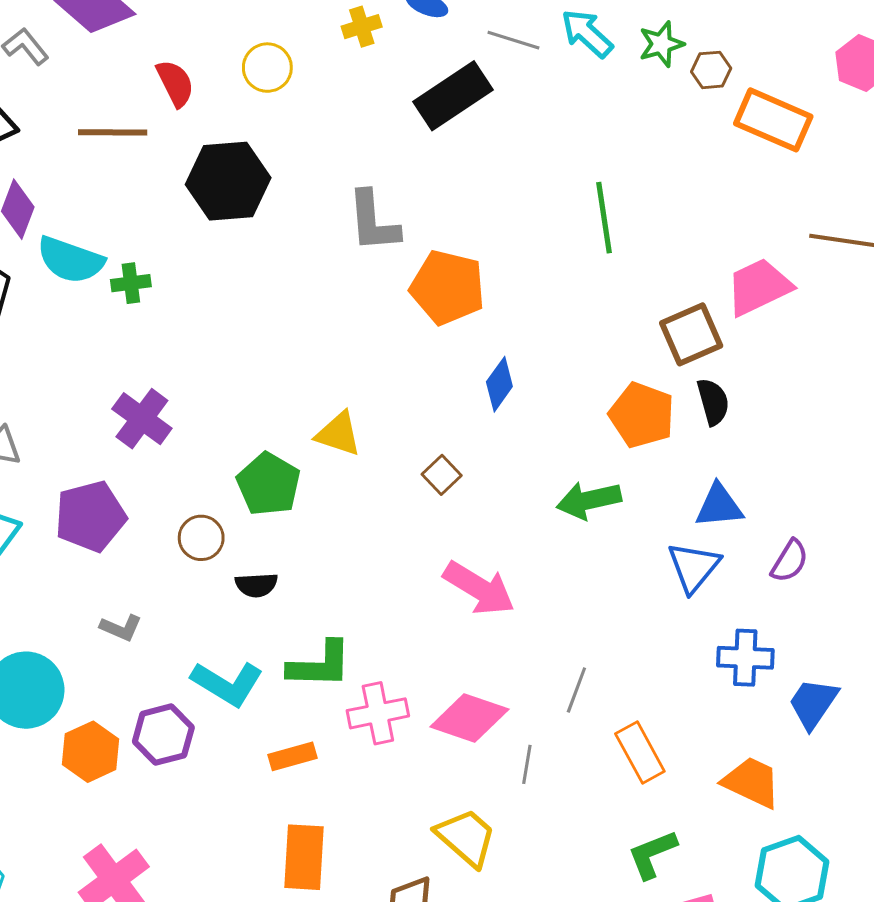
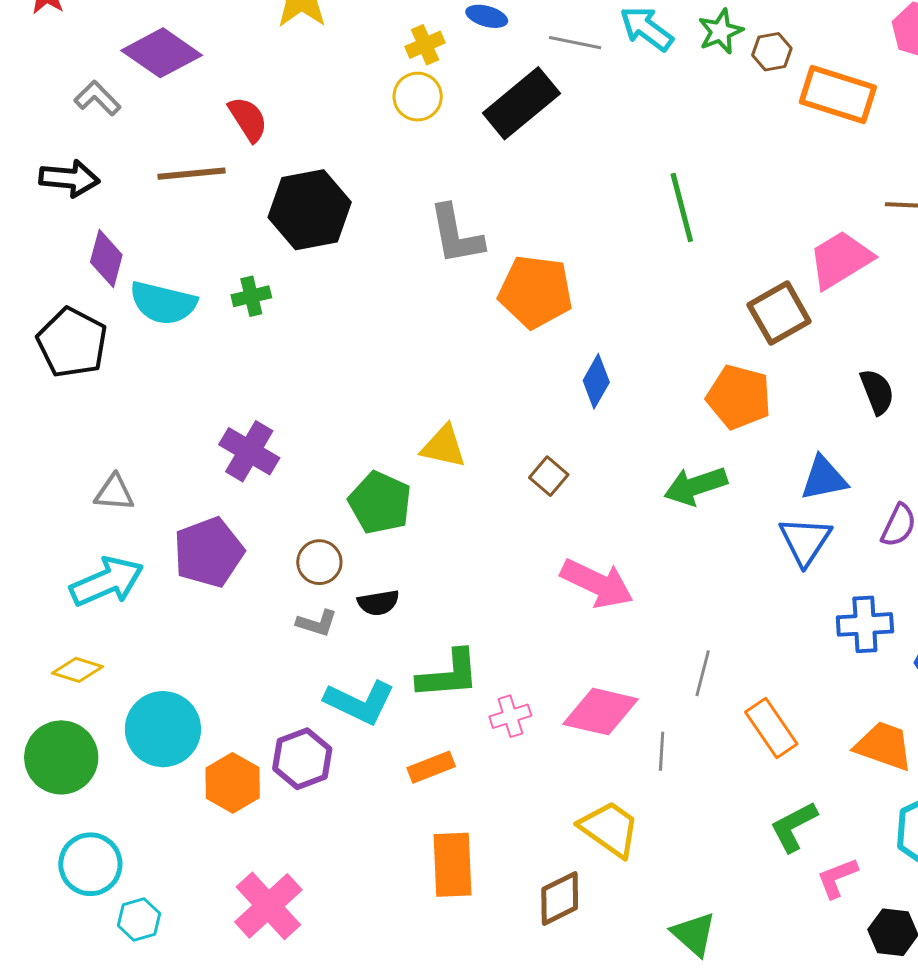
yellow circle: (267, 68) -> (418, 97), moved
green cross: (131, 283) -> (251, 296), moved
black semicircle: (713, 402) -> (877, 392), moved
gray L-shape: (121, 628) -> (317, 623), moved
pink cross: (378, 713) -> (510, 716), size x0.7

